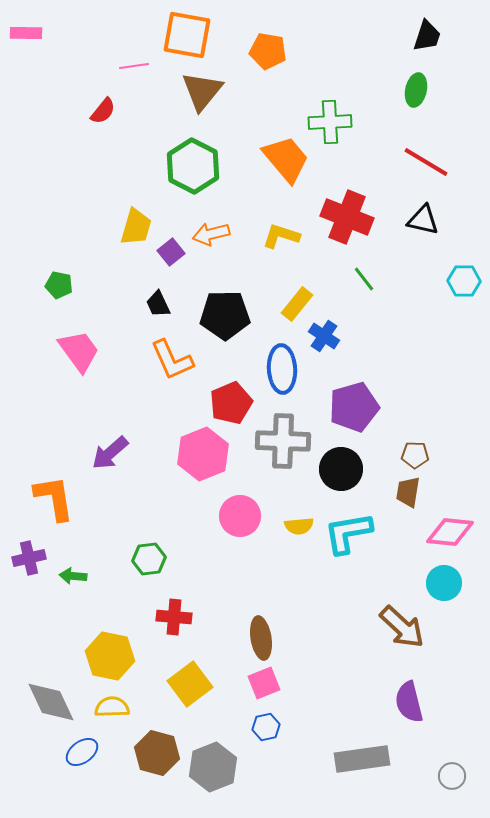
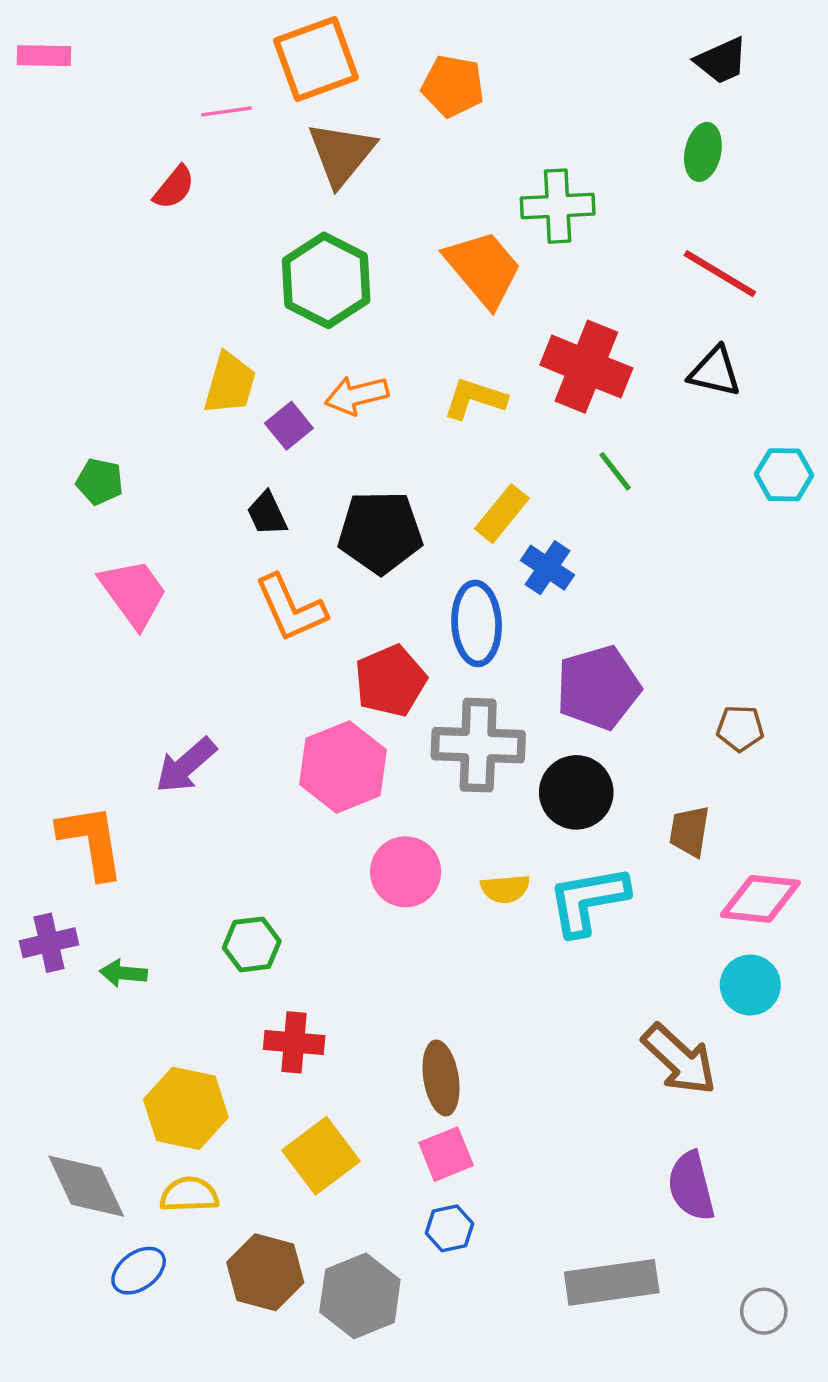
orange square: (187, 35) -> (316, 59), turned -30
black trapezoid: (427, 36) -> (722, 61), turned 48
brown pentagon: (415, 455) -> (740, 728), moved

